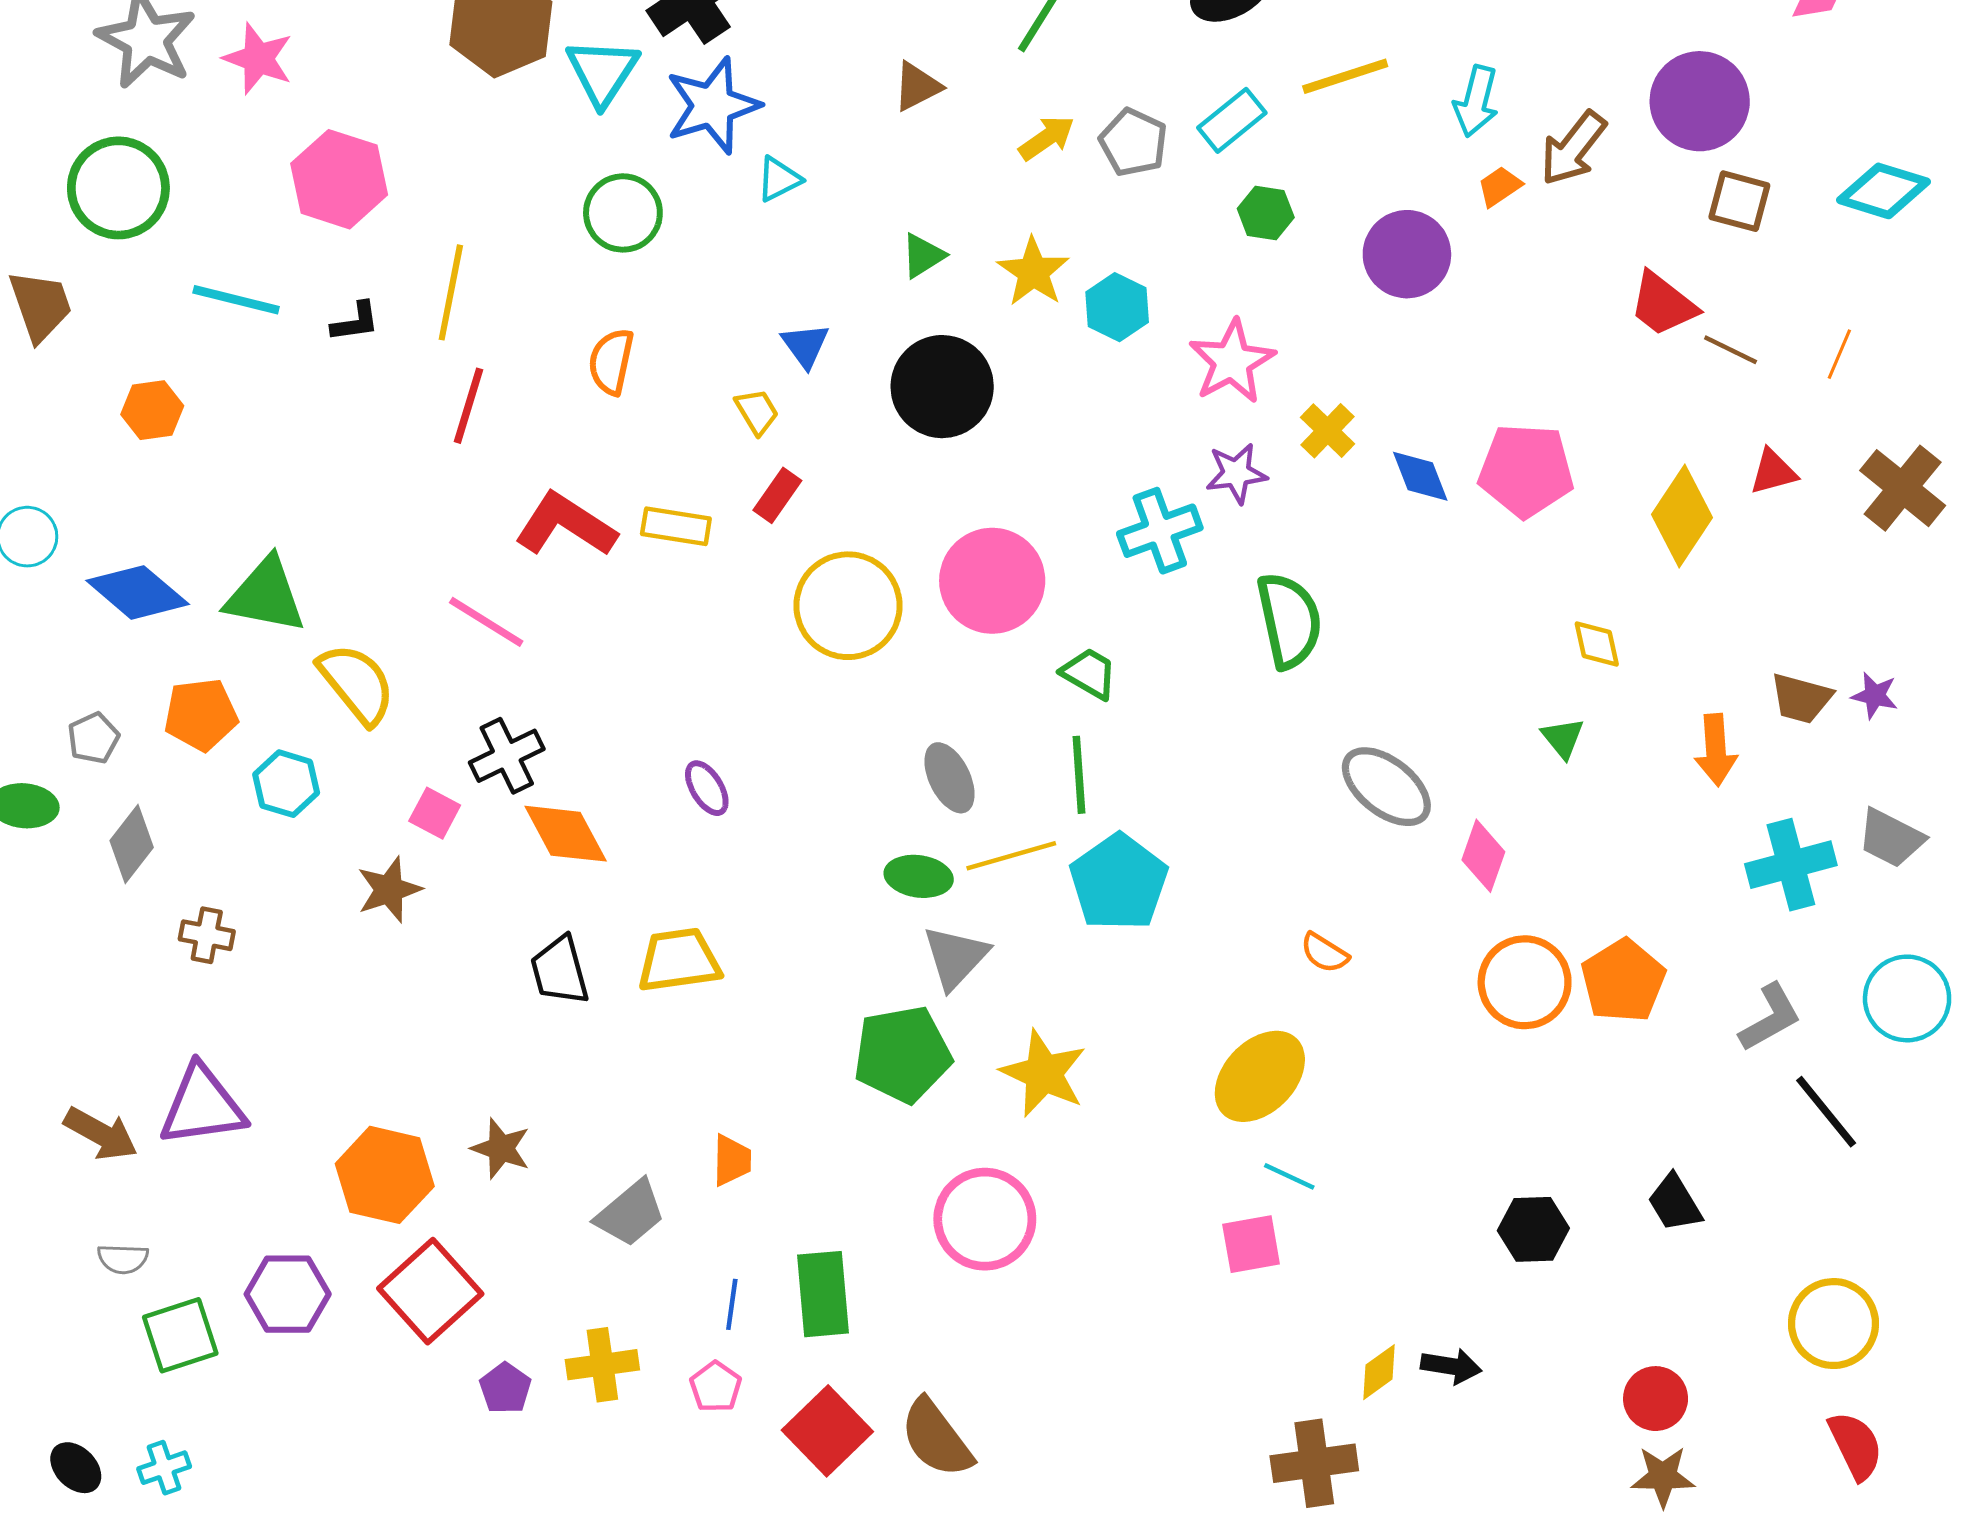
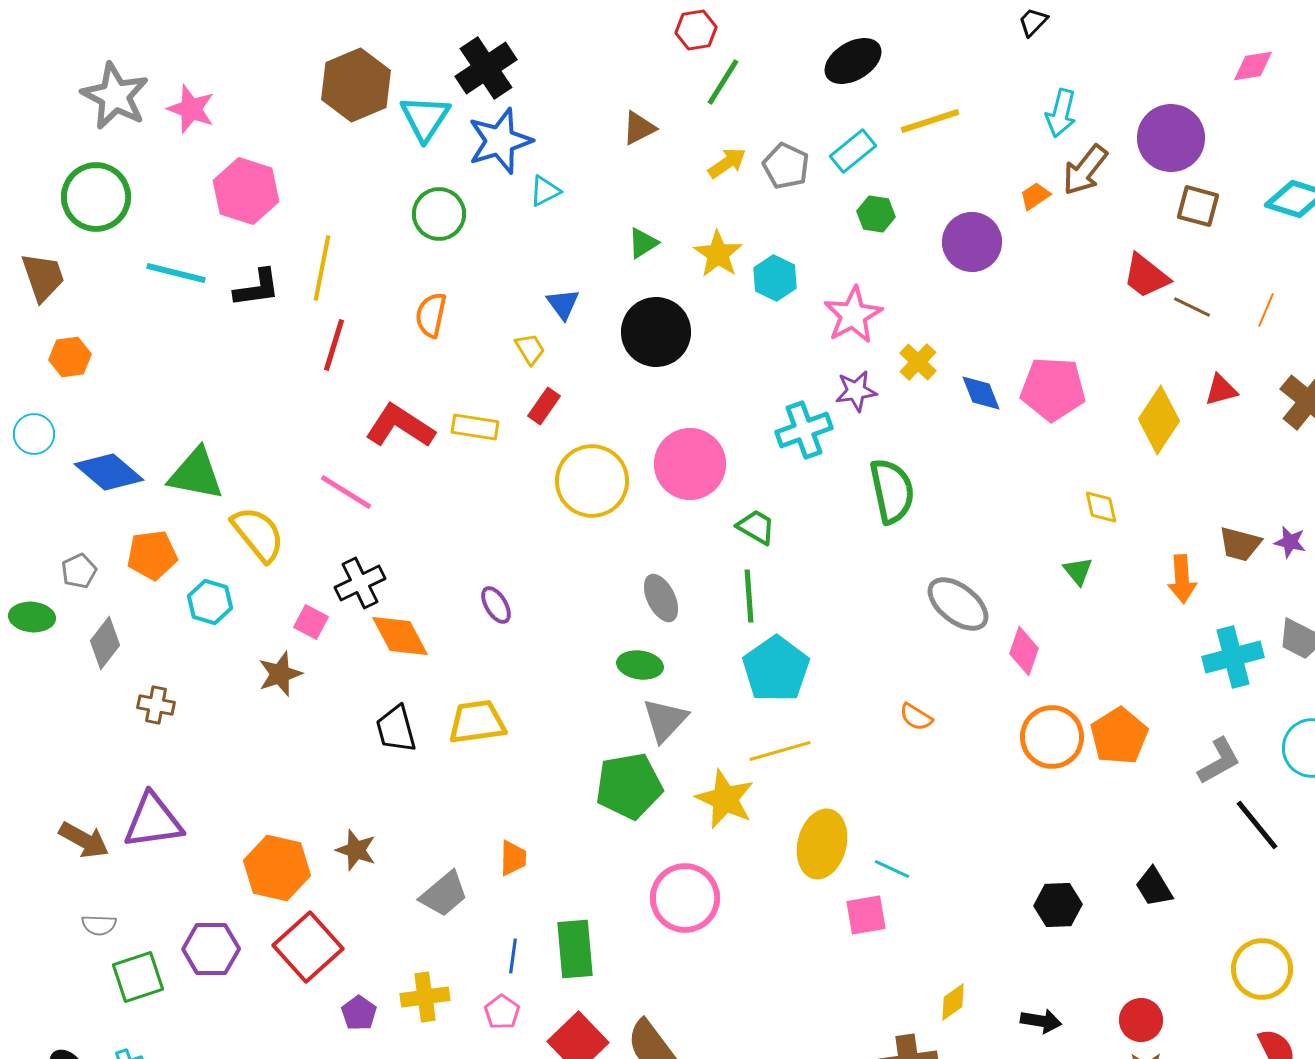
cyan arrow: (1476, 101) -> (1061, 113), moved
black L-shape: (355, 322) -> (257, 288), size x1.4
orange hexagon: (152, 410) -> (70, 357), moved
yellow line: (1011, 856) -> (780, 751), moved
yellow ellipse: (1260, 1076) -> (822, 844), moved, turned -30
black arrow: (1451, 1366) -> (1041, 1021), moved

